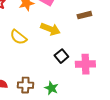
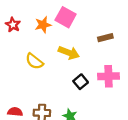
pink cross: (85, 64) -> (109, 76), moved

